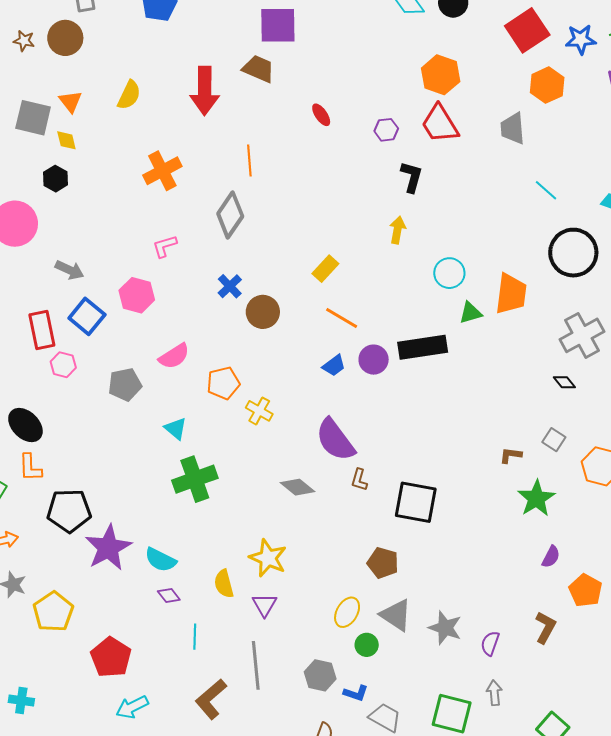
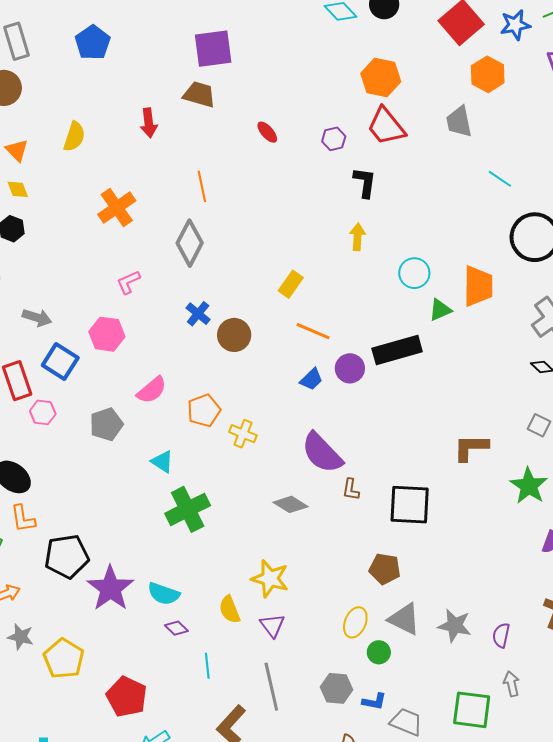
red arrow: (205, 91) -> (149, 123), size x0.6
brown L-shape: (511, 455) -> (471, 448), moved, size x1.6

